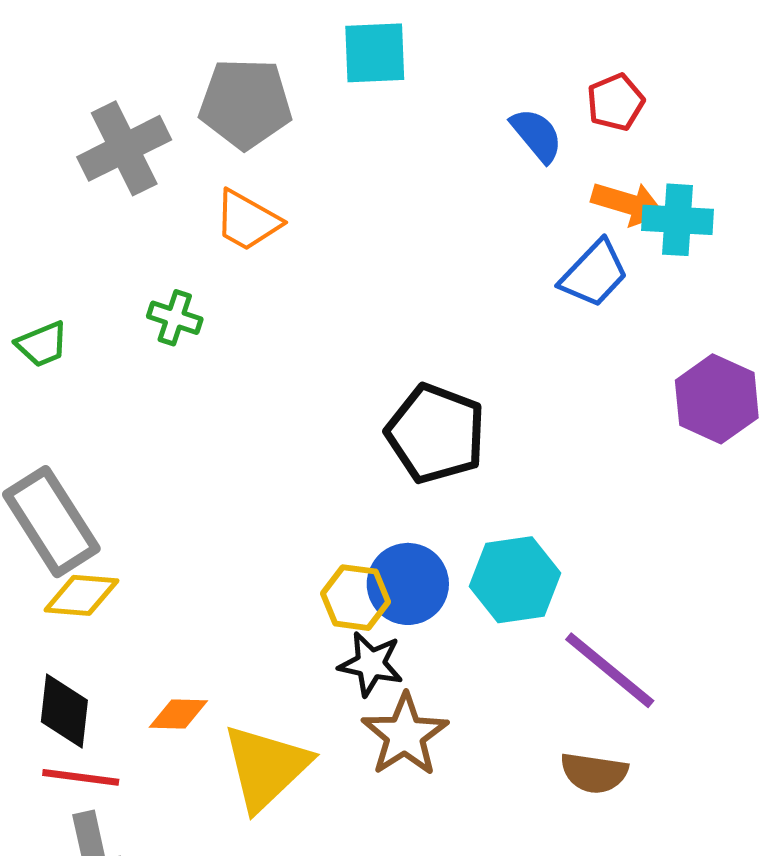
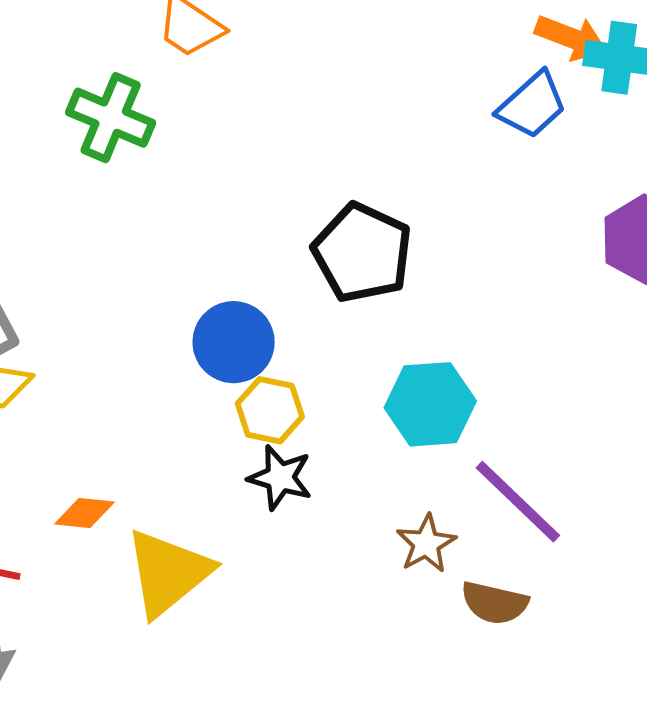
green cross: (175, 318) -> (111, 118), size x1.6
blue circle: (408, 584) -> (234, 342), moved
brown star: (405, 735) -> (426, 544), moved, size x0.7

